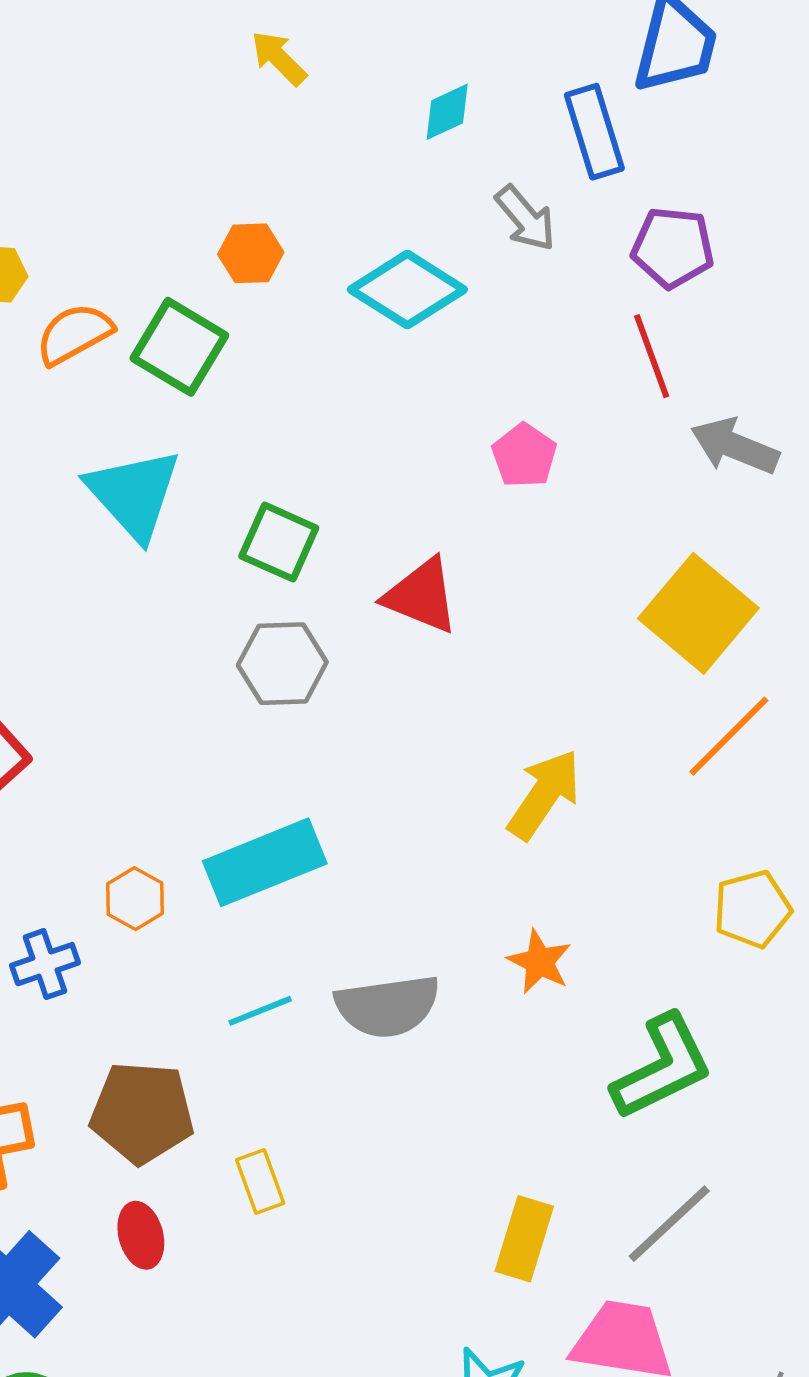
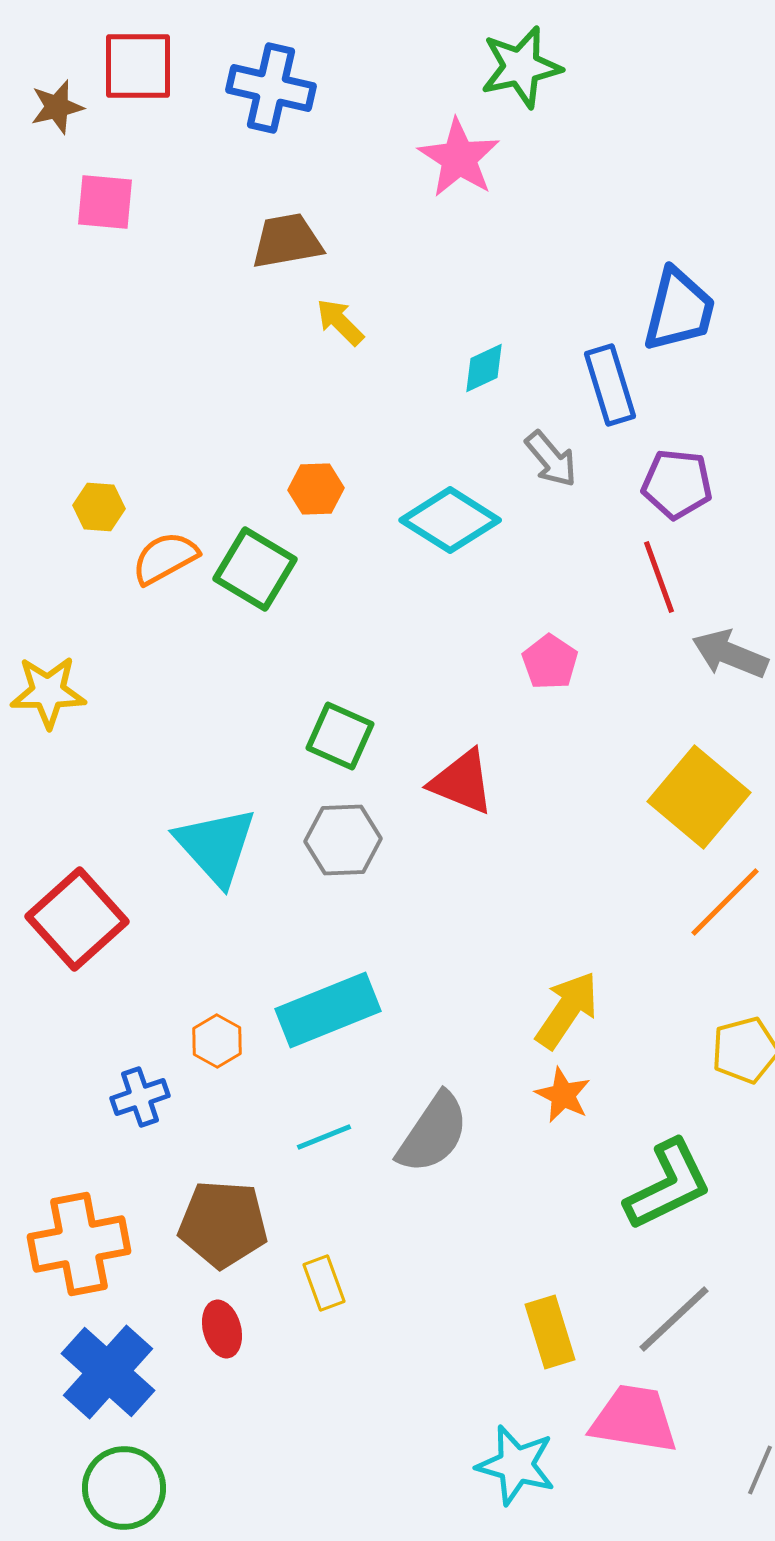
cyan triangle: (134, 494) -> (216, 846), moved
yellow arrow: (544, 795) -> (567, 1010), moved
gray semicircle: (388, 1006) -> (433, 1133), turned -48
yellow rectangle: (524, 1239) -> (550, 1332), turned -34

